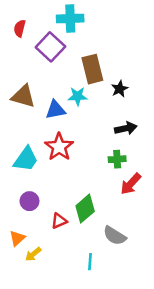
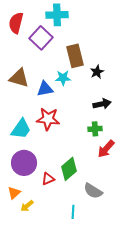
red semicircle: (20, 28) -> (16, 23), size x1.5
red star: (59, 147) -> (48, 119), turned -30
purple circle: (29, 201) -> (24, 163), size x1.6

